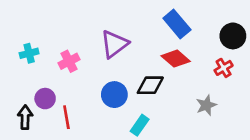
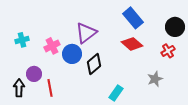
black diamond: (150, 85) -> (94, 64), moved, turned -40
blue circle: (114, 95) -> (72, 54), moved
cyan rectangle: (140, 125) -> (116, 93), moved

